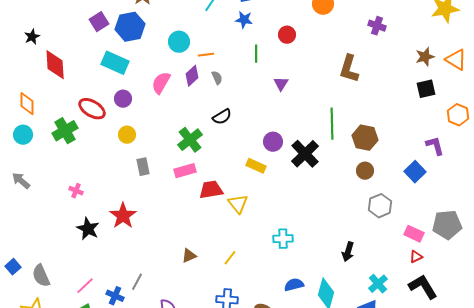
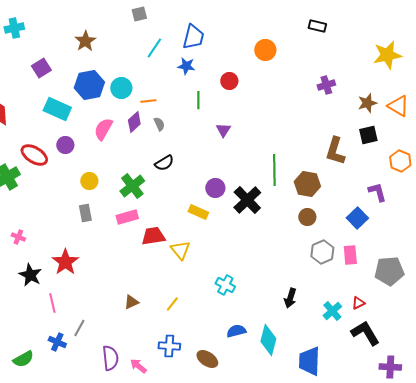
purple cross: (377, 26) -> (326, 85), moved, turned -36
blue hexagon: (130, 27) -> (89, 85), moved
brown L-shape: (349, 69) -> (335, 151), moved
yellow circle: (127, 135) -> (89, 181), moved
pink rectangle: (414, 234) -> (350, 255), moved, turned 60
cyan cross: (283, 239) -> (225, 285), turned 30
cyan cross: (378, 284) -> (332, 311), moved
pink line: (85, 286) -> (52, 303), moved, turned -60

